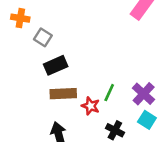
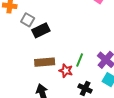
black rectangle: (56, 65) -> (41, 30), moved

